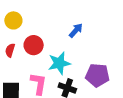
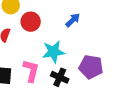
red circle: (34, 45) -> (31, 22), moved

